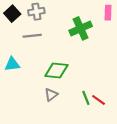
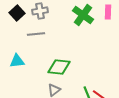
green cross: (81, 28) -> (83, 15), moved, turned -30

